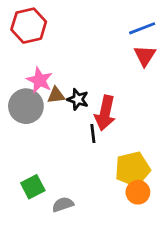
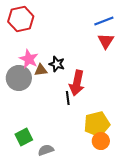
black star: (78, 99) -> (57, 64), moved

